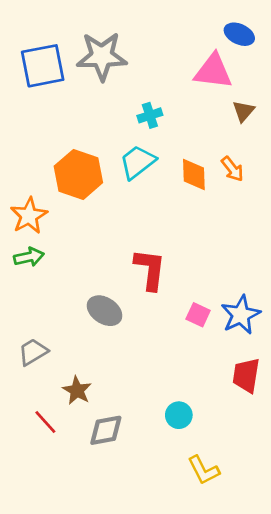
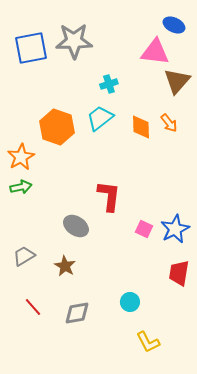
brown triangle: (243, 111) -> (177, 81), size x1.6
brown star: (77, 390) -> (65, 266), moved

